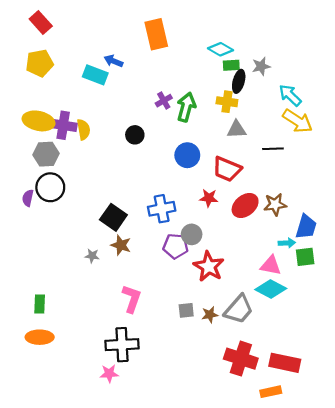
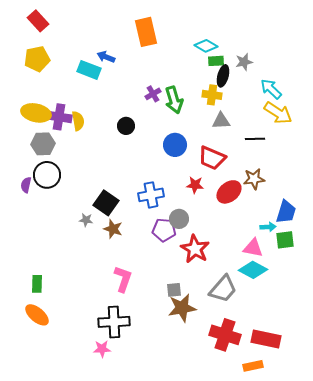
green arrow: (186, 107) -> (174, 100), turned 148
brown star: (275, 204) -> (254, 179), moved
gray star: (92, 256) -> (86, 220), moved
brown star: (210, 315) -> (182, 308), moved, size x1.8
orange ellipse: (40, 337) -> (37, 315), turned 40

